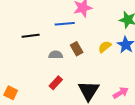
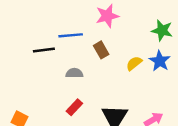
blue line: (65, 24) -> (71, 35), moved
brown rectangle: (77, 49) -> (101, 50), moved

